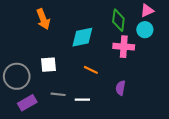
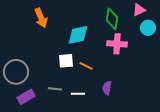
cyan circle: (145, 30) -> (148, 28), moved
white square: (48, 65) -> (66, 61), moved
purple semicircle: (121, 88) -> (107, 88), moved

